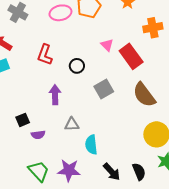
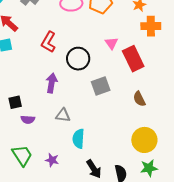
orange cross: (153, 28) -> (151, 26), moved
black circle: (77, 66) -> (78, 59), size x1.5
brown semicircle: (144, 95) -> (139, 99), size x0.6
purple star: (69, 170) -> (52, 160), size x0.6

